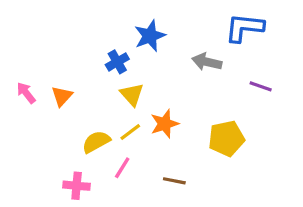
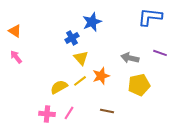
gray arrow: (207, 62) -> (130, 58), moved
orange triangle: (62, 96) -> (15, 31), moved, turned -40
pink line: (122, 168) -> (69, 113), moved

